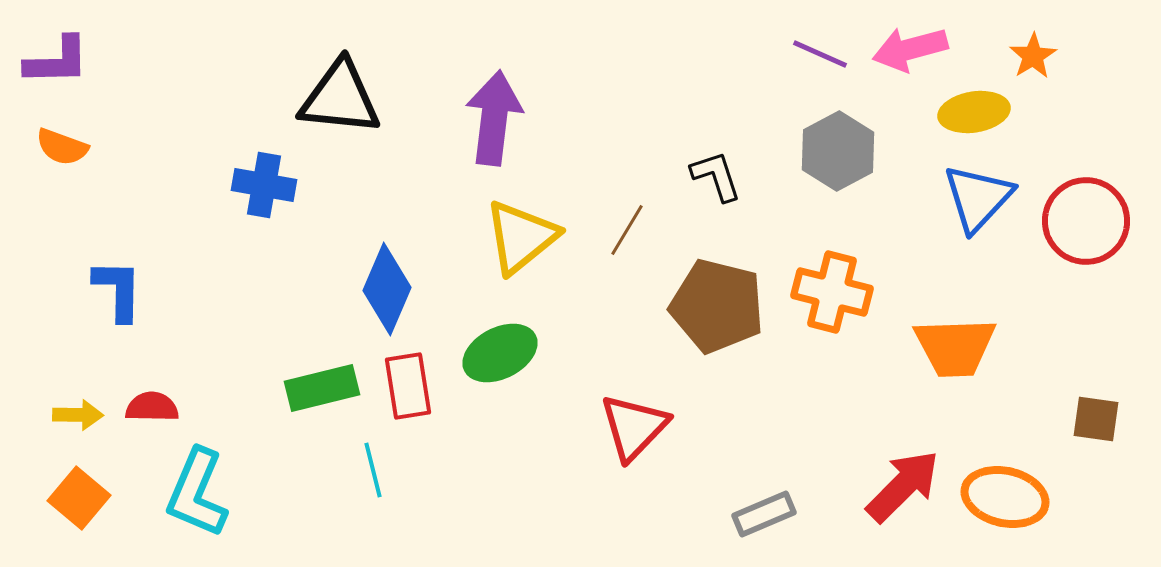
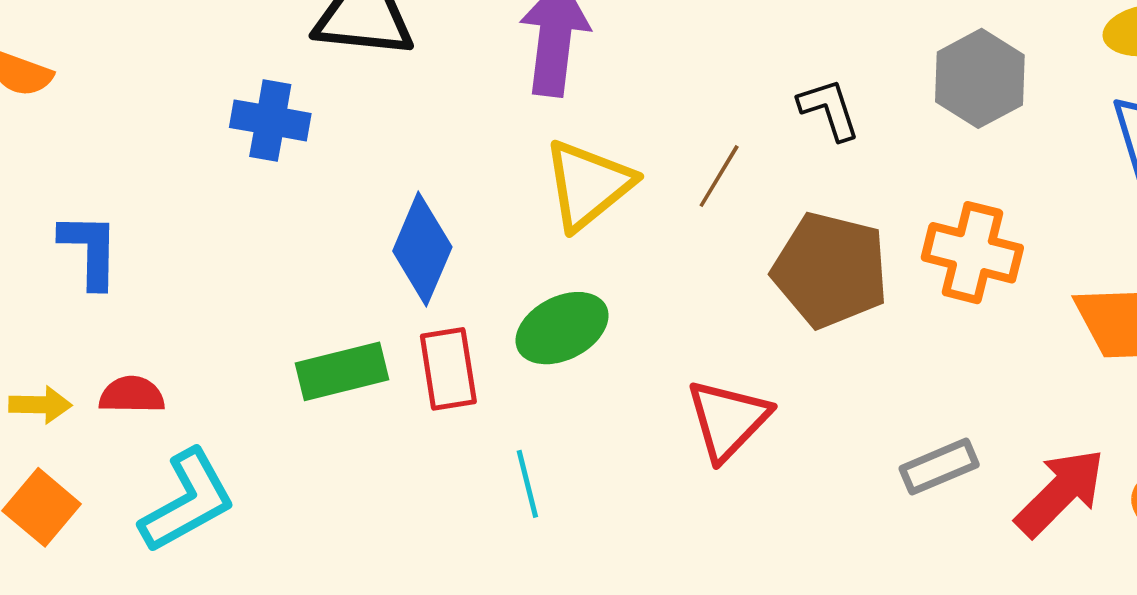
cyan line: (373, 470) -> (527, 484), moved
cyan L-shape: (197, 493) -> (187, 501), turned -142
gray rectangle: (764, 514) -> (939, 467), moved

